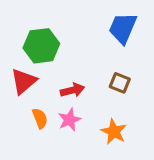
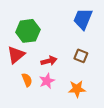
orange star: (114, 132) -> (77, 89), turned -30

